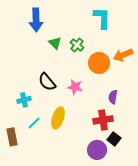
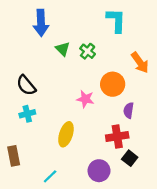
orange arrow: (123, 55) -> (140, 63), turned -102
orange circle: (99, 63) -> (113, 84), moved
black semicircle: (47, 82) -> (26, 85), moved
cyan line: (34, 123) -> (50, 176), moved
purple circle: (97, 150) -> (99, 171), moved

